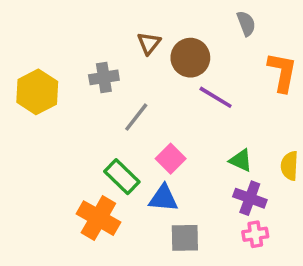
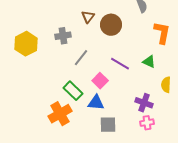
purple line: (216, 97) -> (120, 64), moved
green triangle: (241, 160) -> (149, 62), moved
orange cross: (98, 218) -> (60, 114), turned 30

